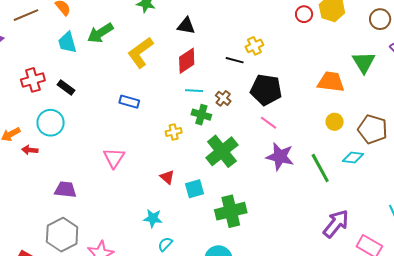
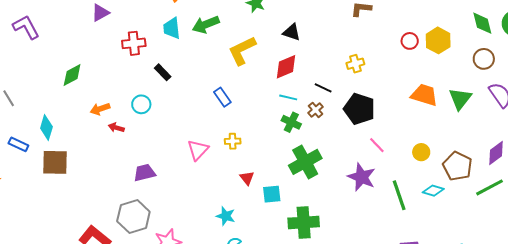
black line: (235, 60) -> (323, 88), moved
red cross: (33, 80) -> (134, 43), moved
orange trapezoid: (331, 82) -> (424, 95), moved
blue rectangle: (129, 102) -> (222, 97), turned 30
cyan circle: (51, 123) -> (141, 104), size x0.7
pink line: (269, 123) -> (377, 145), moved
yellow cross: (174, 132) -> (233, 141), moved
purple trapezoid: (65, 190) -> (145, 173), turned -30

